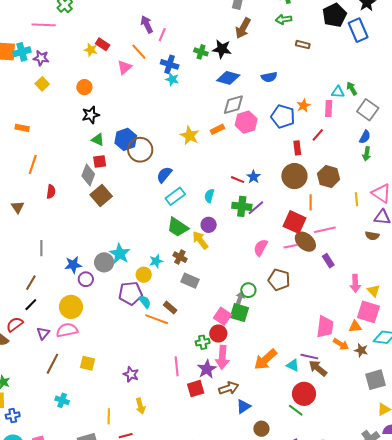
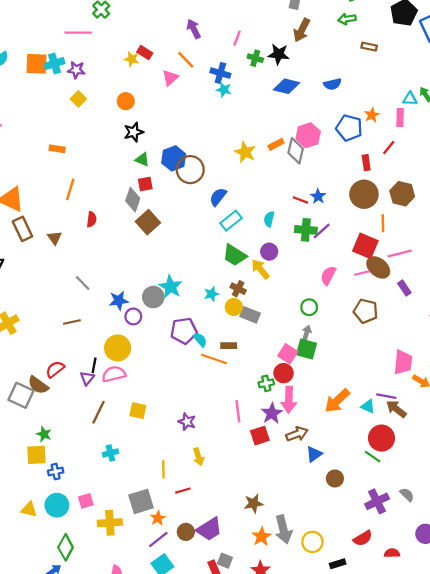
pink line: (162, 35) -> (237, 38), moved
gray diamond: (233, 105) -> (296, 151), moved, turned -60
gray line: (41, 248) -> (83, 283), turned -42
yellow circle: (144, 275) -> (234, 307), moved
brown pentagon: (279, 280) -> (366, 311), moved
brown line: (31, 283) -> (72, 322), turned 49
green circle: (248, 290) -> (309, 307), moved
black line: (31, 305) -> (94, 365), moved, turned -32
brown rectangle: (170, 308) -> (229, 346), turned -40
cyan cross: (62, 400) -> (110, 453), turned -32

